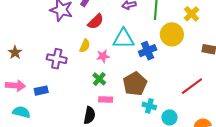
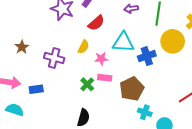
brown star: (15, 52) -> (22, 47), moved
green cross: (99, 79) -> (87, 84), moved
pink rectangle: (106, 100) -> (105, 78), moved

